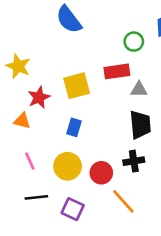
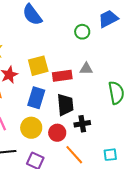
red rectangle: (117, 71) -> (62, 76), moved
black trapezoid: (140, 125) -> (65, 105), moved
blue rectangle: (74, 127) -> (36, 98), size x1.5

